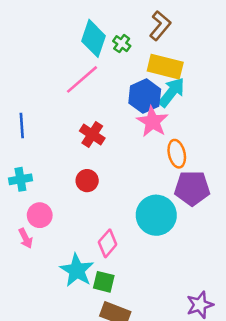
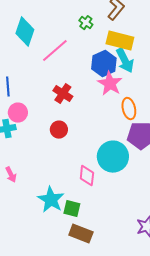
cyan diamond: (93, 38) -> (25, 32), moved
cyan arrow: (172, 92) -> (125, 61), turned 115
pink circle: (40, 215) -> (18, 113), moved
pink diamond: (108, 243) -> (87, 176), moved, turned -35

